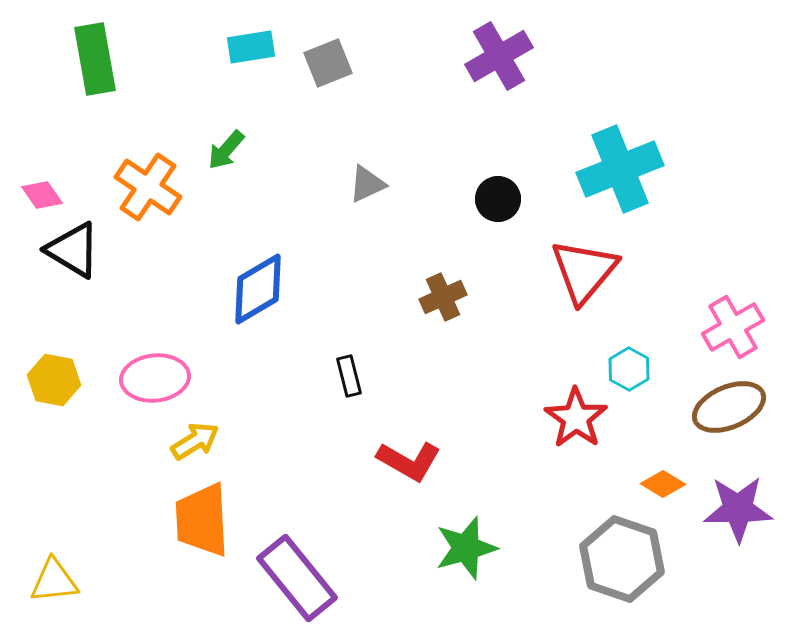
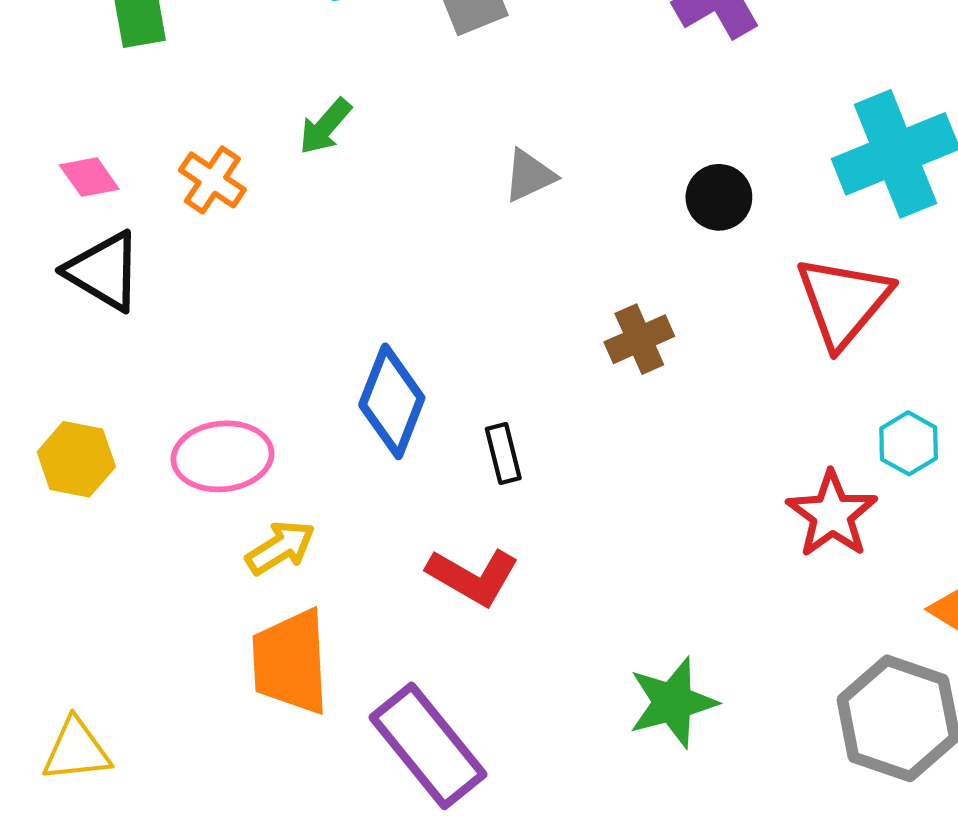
orange cross: (148, 187) -> (212, 180), size x0.7
pink diamond: (42, 195) -> (89, 177), moved
blue diamond: (258, 289) -> (392, 401), moved, turned -38
red L-shape: (409, 461) -> (473, 577), moved

